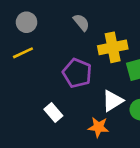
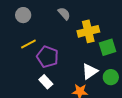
yellow line: (23, 53) -> (28, 44), moved
purple pentagon: (77, 73) -> (48, 57), moved

